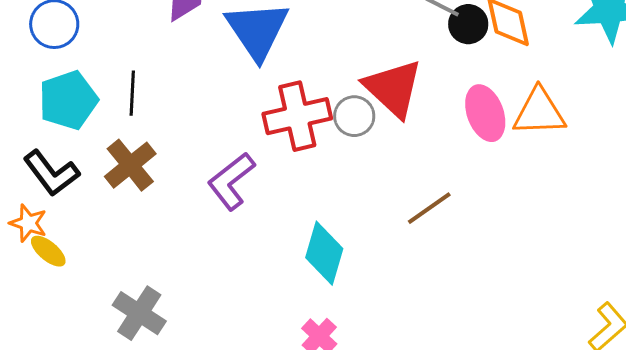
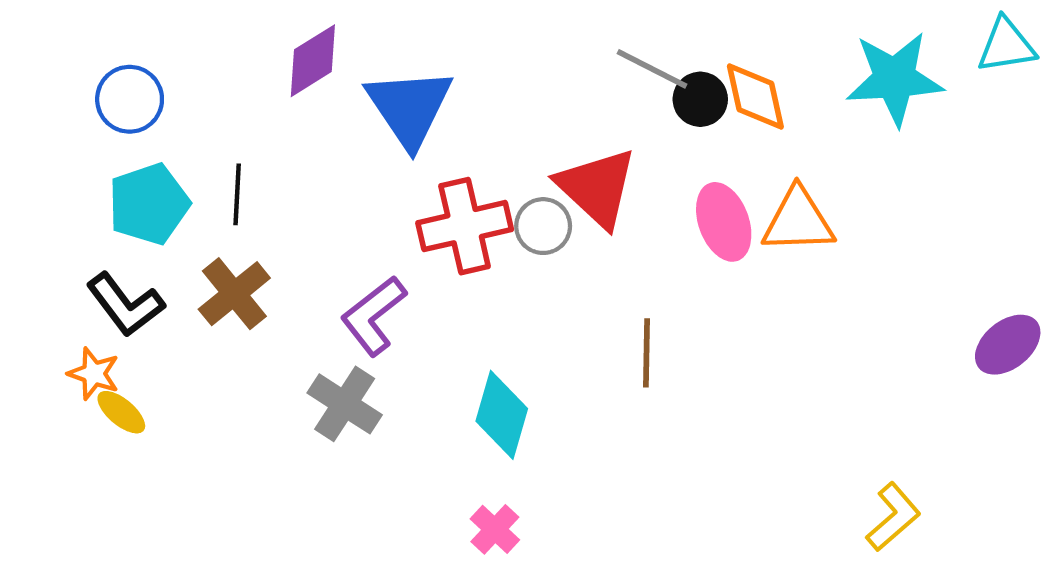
brown line: (429, 208) -> (647, 353), turned -54
gray cross: (139, 313) -> (345, 404), moved

